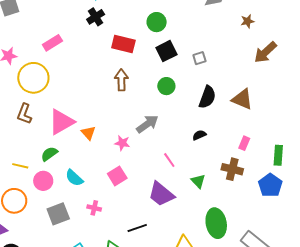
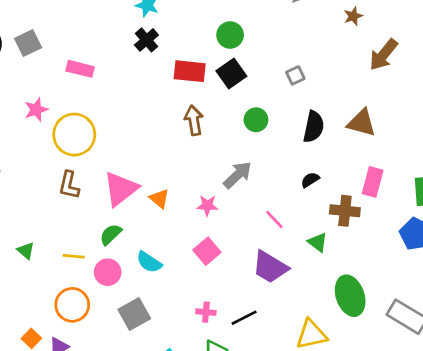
pink rectangle: (52, 43) -> (80, 69), moved, turned 54
black square: (166, 51) -> (231, 73), moved
pink rectangle: (244, 143) -> (373, 182), size x1.5
brown cross: (232, 169) -> (345, 211), moved
pink cross: (94, 208) -> (206, 312), moved

